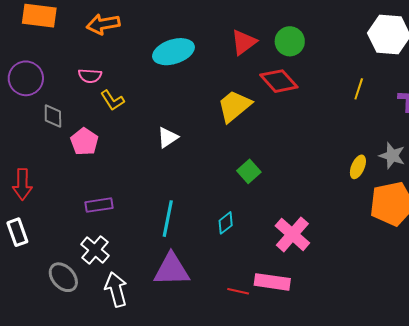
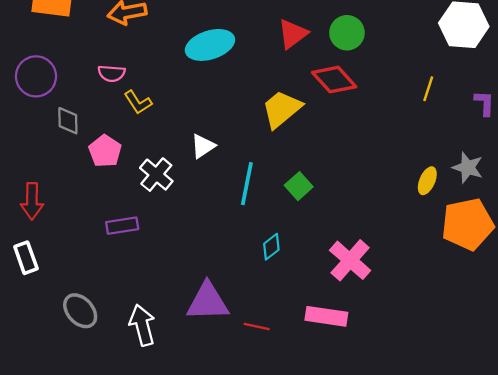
cyan line: (168, 219) -> (247, 184), moved
white cross: (95, 250) -> (156, 175), moved
red line: (238, 291) -> (257, 327), moved

